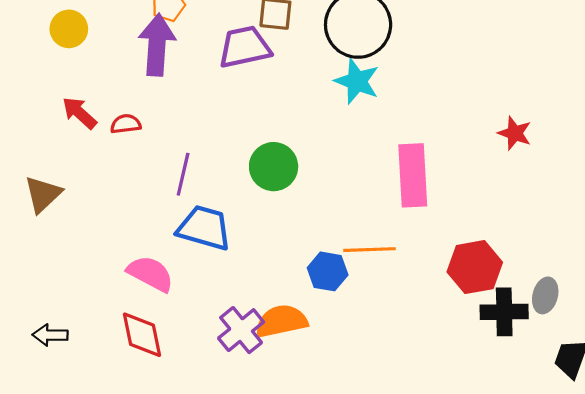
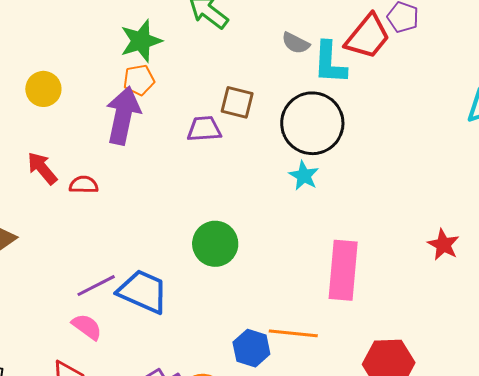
purple trapezoid: (245, 47) -> (204, 129), size x0.7
cyan star: (357, 81) -> (304, 176), size x0.7
purple line: (183, 174) -> (96, 286), moved, turned 42
pink semicircle: (150, 274) -> (87, 327), size x0.7

